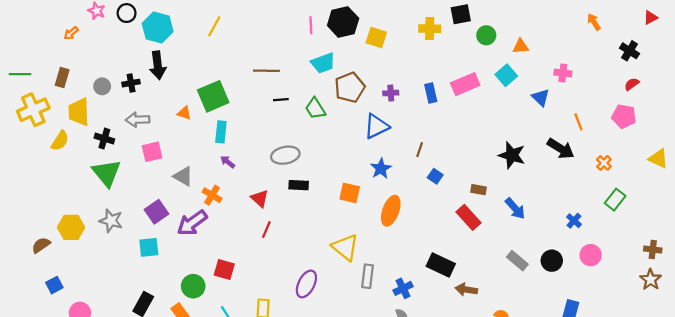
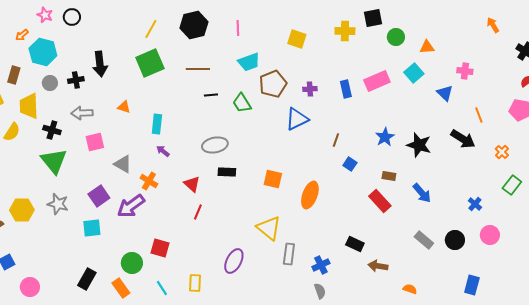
black hexagon: (343, 22) -> (194, 25), moved
cyan hexagon: (158, 28) -> (43, 52), moved
green square: (213, 96) -> (150, 63), moved
blue star: (381, 169) -> (385, 137), moved
black rectangle: (441, 265) -> (355, 244), size x0.7

